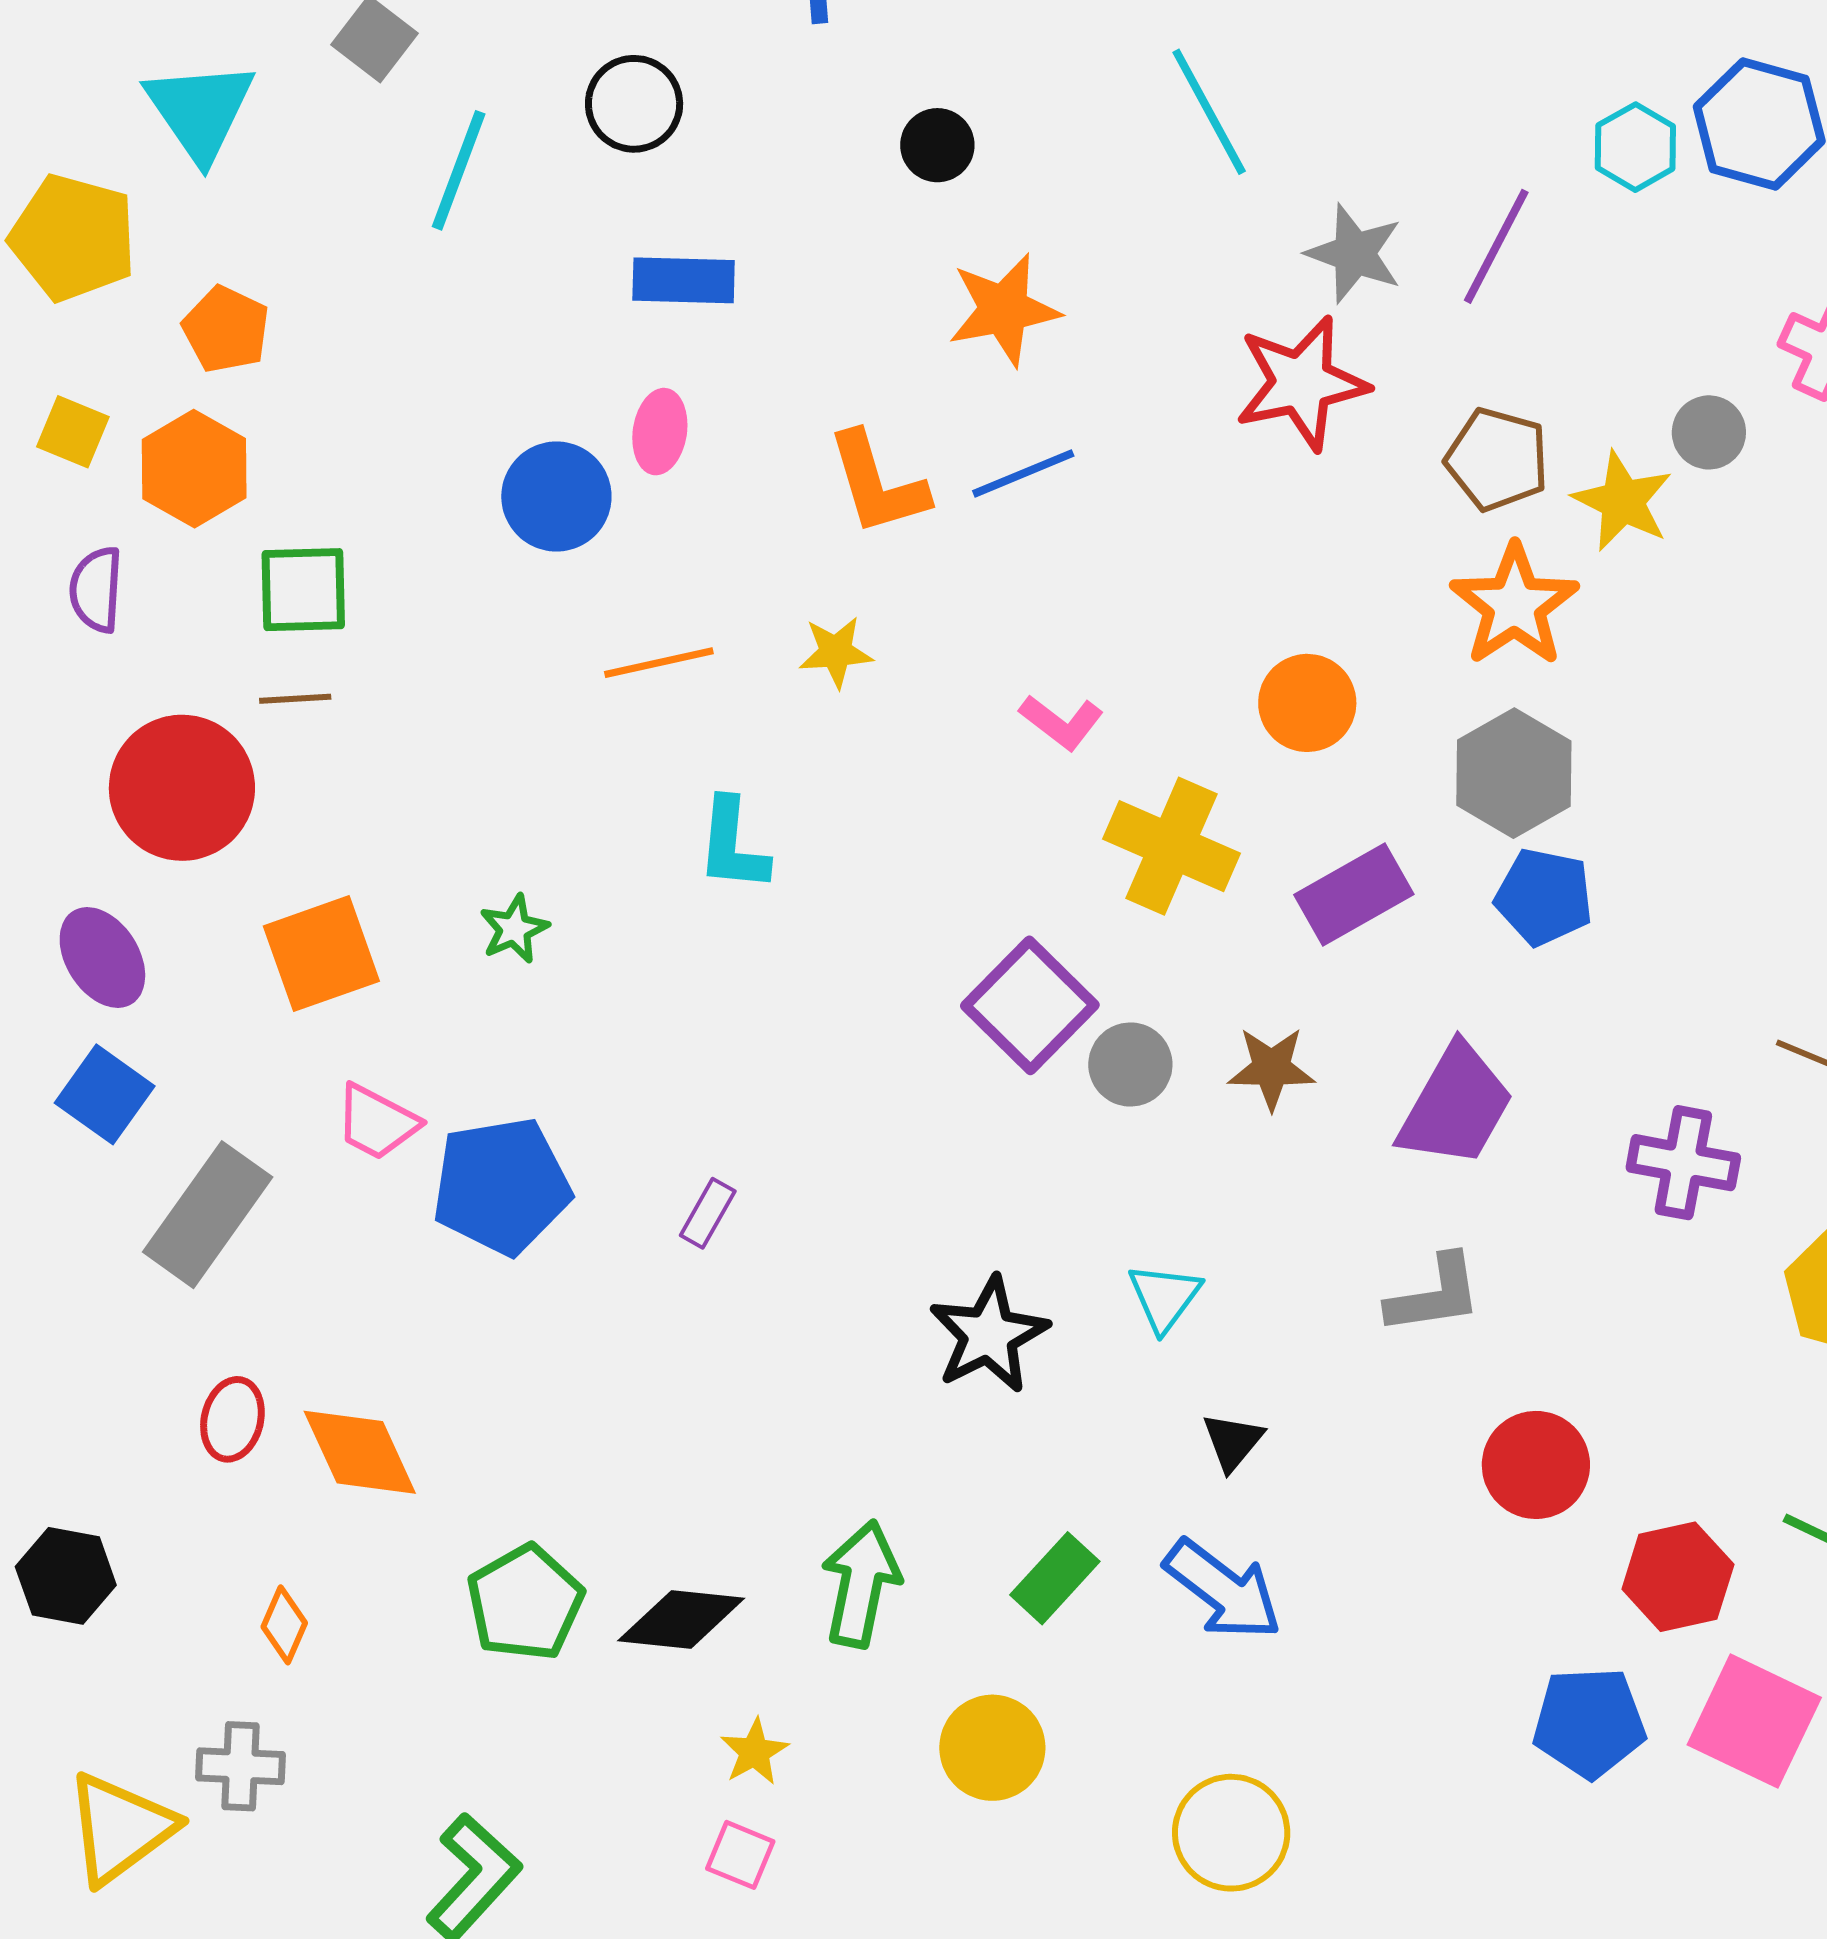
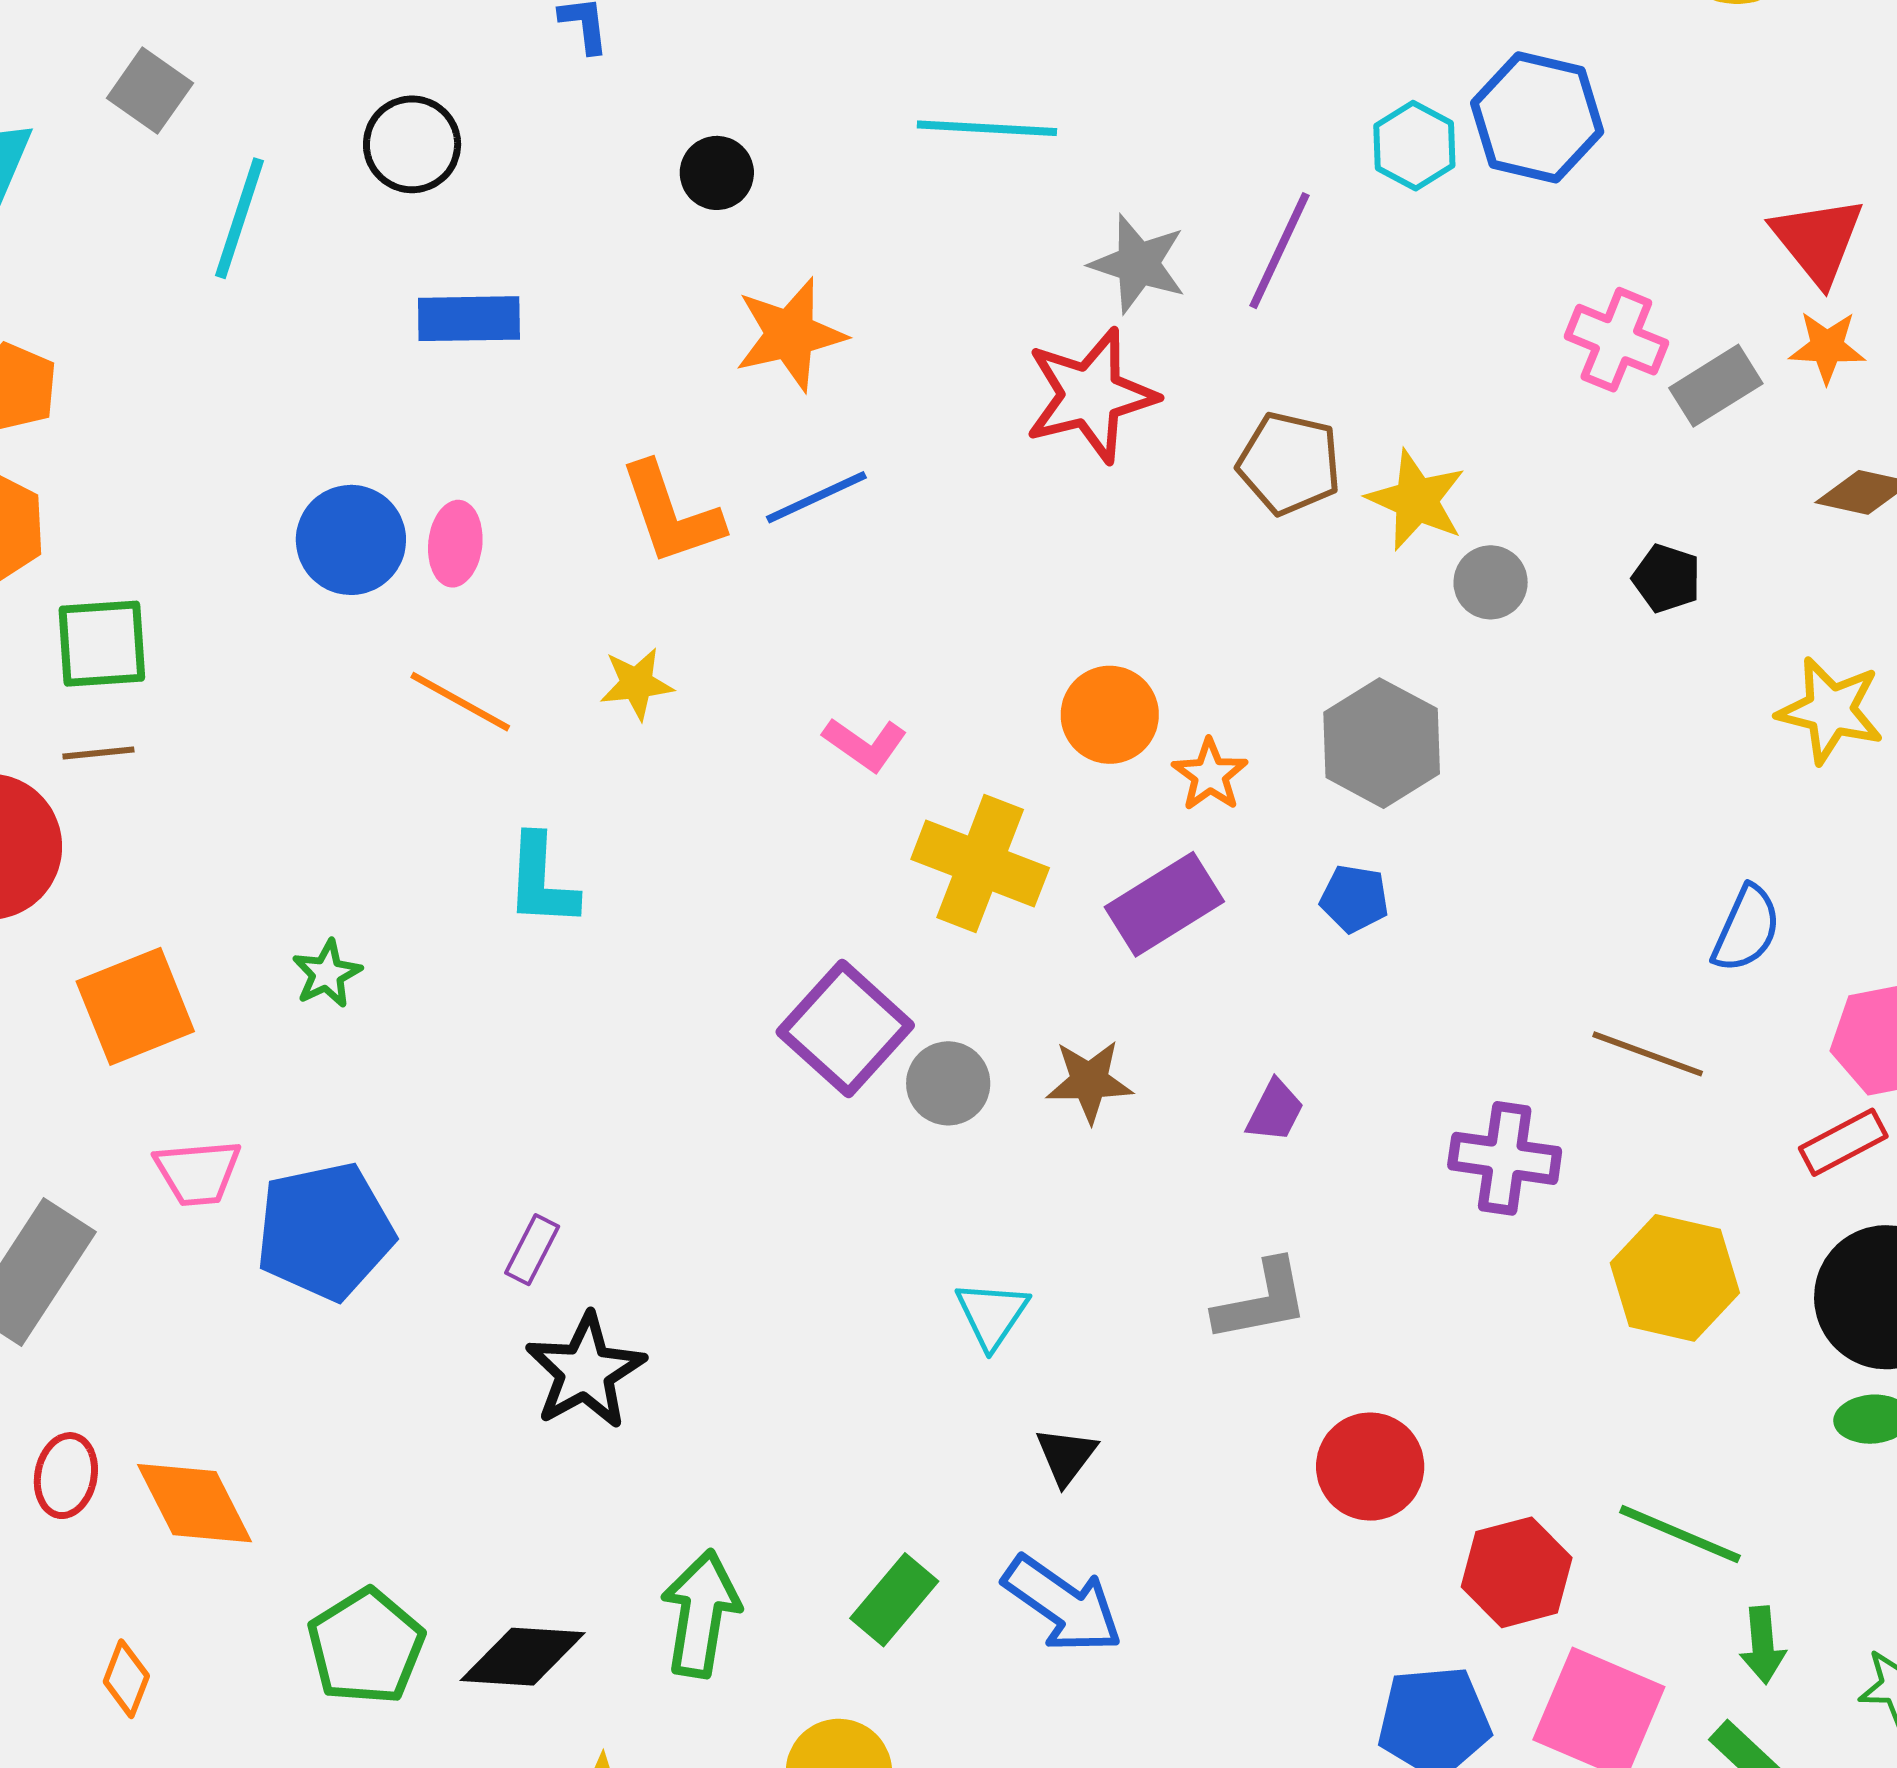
cyan line: (1209, 112) -> (987, 128), turned -56
pink ellipse: (660, 432) -> (455, 544), moved
gray circle: (1709, 432) -> (1491, 582), moved
orange star: (1514, 605) -> (1210, 775), moved, size x0.6
orange line: (659, 663) -> (460, 702), turned 44
gray hexagon: (1514, 773) -> (1382, 743), moved
blue pentagon: (1544, 897) -> (1354, 899), size x0.7
purple trapezoid: (1456, 1106) -> (1275, 1111), size x0.5
pink trapezoid: (377, 1122) -> (198, 1172), turned -30
black star: (989, 1335) -> (585, 1371), moved

